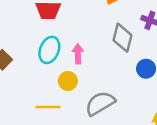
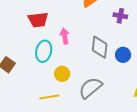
gray diamond: (123, 38) -> (100, 47), moved
pink arrow: (78, 54) -> (65, 36), moved

